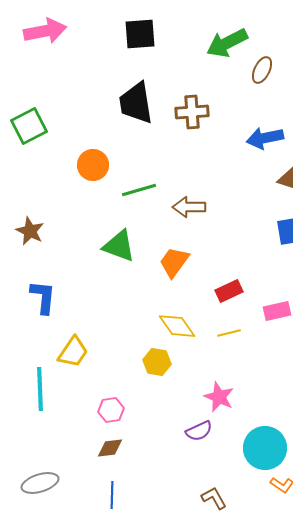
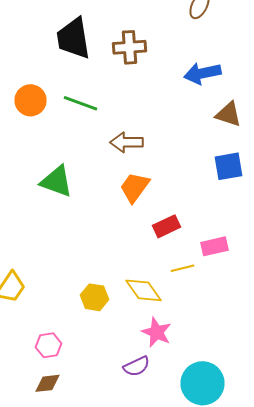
green line: (139, 190) -> (80, 103), moved, turned 36
orange trapezoid: (174, 262) -> (134, 187), moved
yellow diamond: (177, 326) -> (144, 290), moved
yellow line: (229, 333) -> (182, 268), moved

